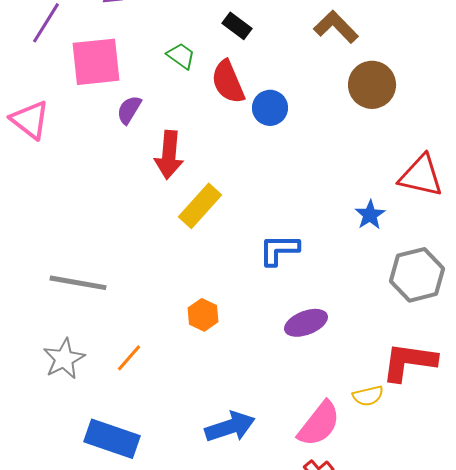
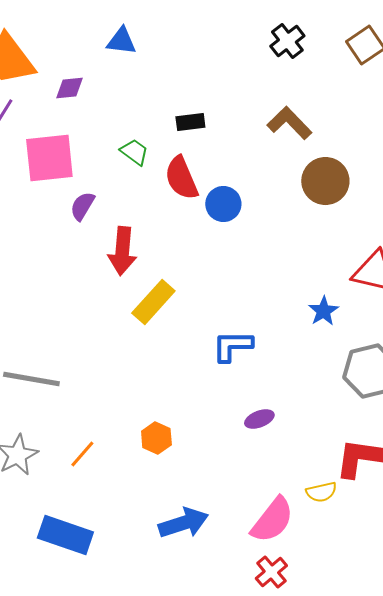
black rectangle: (237, 26) -> (190, 122), turned -44
orange hexagon: (203, 315) -> (156, 438), moved
purple ellipse: (306, 323) -> (259, 419), size x0.7

